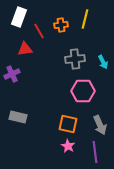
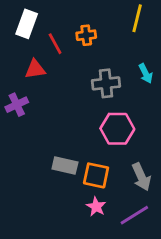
yellow line: (85, 19) -> (137, 18), moved
cyan arrow: (103, 62) -> (146, 73), moved
gray rectangle: (18, 117) -> (65, 166), moved
purple line: (95, 152) -> (134, 215), turned 65

